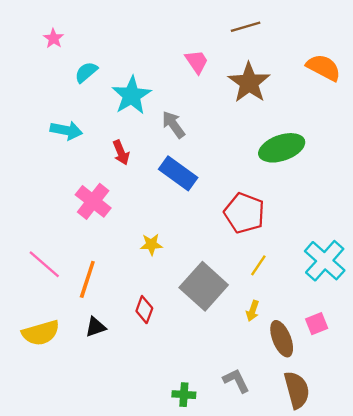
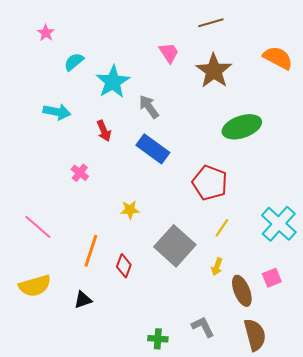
pink cross: (93, 201) -> (80, 173), size x0.6
orange line: (87, 279) -> (91, 251), moved
black triangle: (95, 327) -> (83, 300), moved

